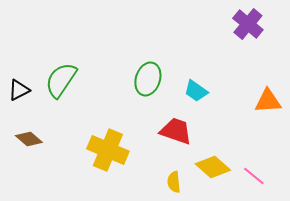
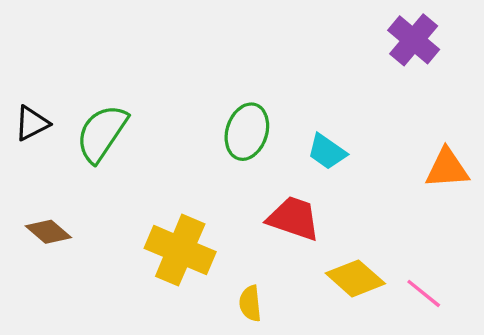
black triangle: (19, 90) -> (32, 123), moved
yellow semicircle: (174, 182) -> (250, 303), moved

